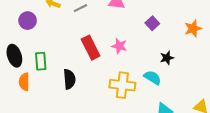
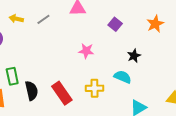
red rectangle: (91, 48) -> (62, 93), moved
black semicircle: (69, 79) -> (31, 91), moved
yellow cross: (122, 85) -> (94, 88), size x0.7

